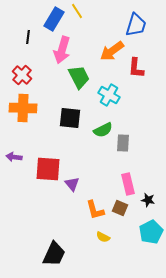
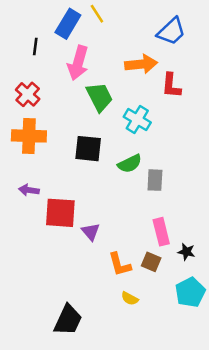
blue trapezoid: (136, 25) -> (171, 31), turned 30
orange arrow: (112, 51) -> (141, 64), turned -150
purple arrow: (14, 157) -> (29, 190), moved

